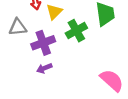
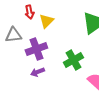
green cross: (76, 31) -> (73, 60), moved

